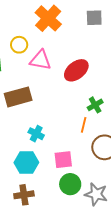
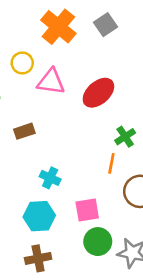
gray square: (94, 18) -> (106, 25), moved, turned -30
brown rectangle: (18, 97) -> (24, 131), size x0.6

